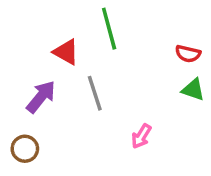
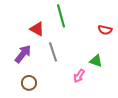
green triangle: (193, 90) -> (96, 61), moved
brown circle: (25, 149) -> (29, 83), moved

